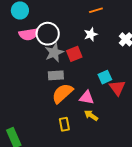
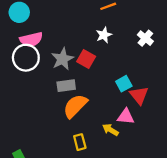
white circle: (48, 34) -> (26, 58), moved
red square: (74, 54) -> (86, 59), turned -35
pink triangle: (87, 98) -> (126, 117), moved

